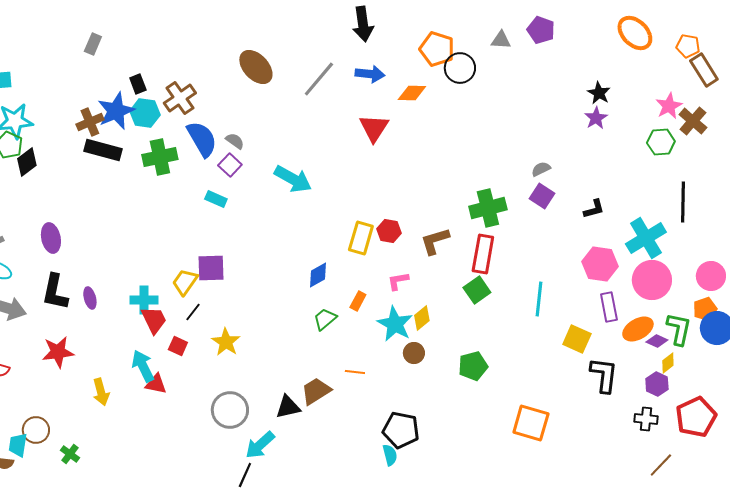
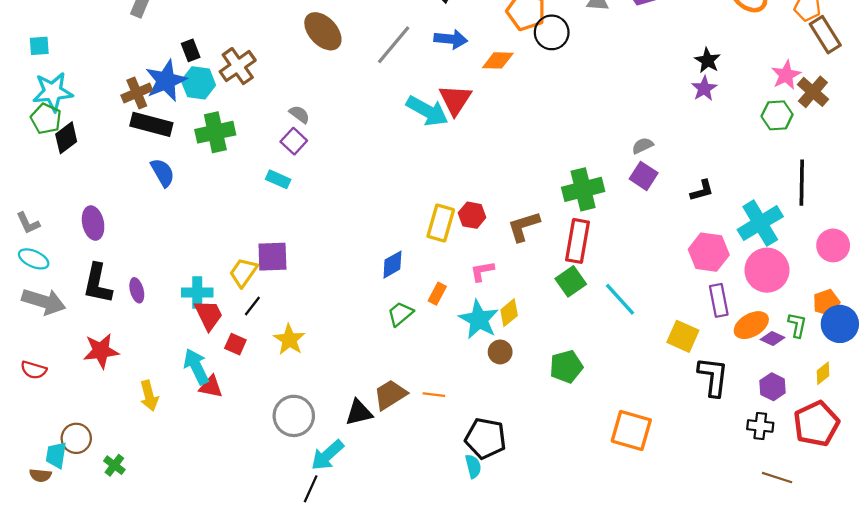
blue semicircle: (202, 139) -> (163, 173), moved, size x0.7
cyan arrow: (293, 179) -> (427, 111), moved
pink circle: (711, 276) -> (833, 245), moved
cyan line: (539, 299) -> (620, 299), moved, turned -48
green L-shape: (679, 329) -> (797, 325), size x0.7
yellow diamond: (668, 363) -> (823, 373), moved
orange line: (355, 372) -> (434, 395), moved
brown line: (661, 465) -> (777, 478), turned 64

